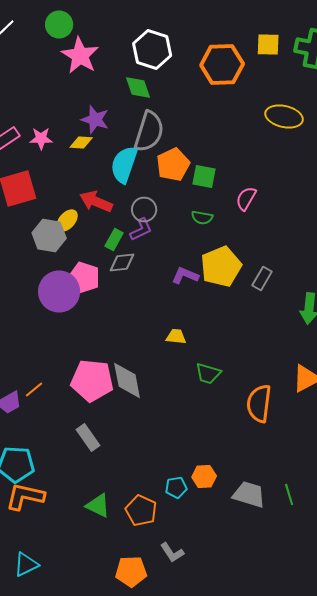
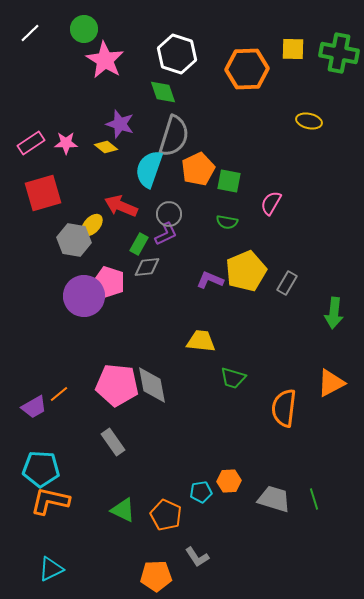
yellow ellipse: (284, 116) -> (309, 121), size x0.7
yellow diamond: (81, 142) -> (106, 147), turned 35
yellow trapezoid: (176, 336) -> (201, 341), size x1.4

